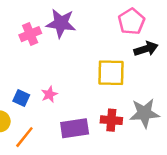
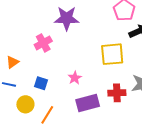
pink cross: (30, 34) -> (43, 43), moved
pink star: (49, 94) -> (75, 78), moved

